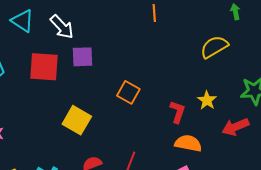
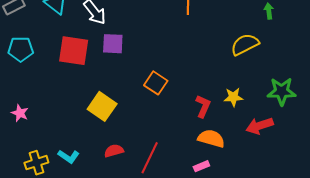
yellow star: (207, 100) -> (233, 97), turned 30

